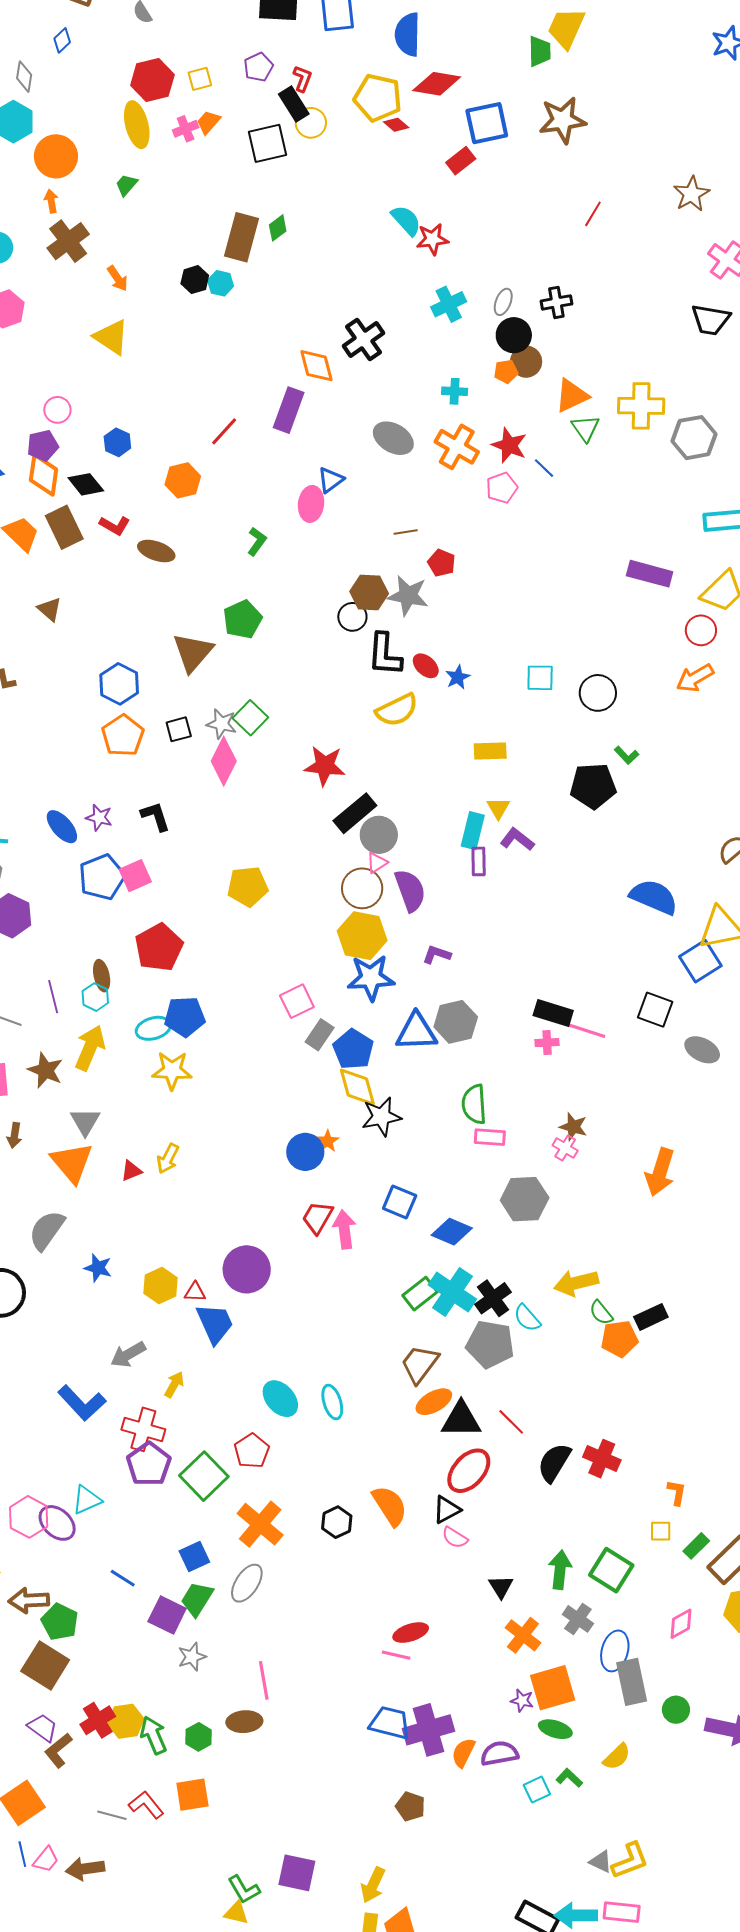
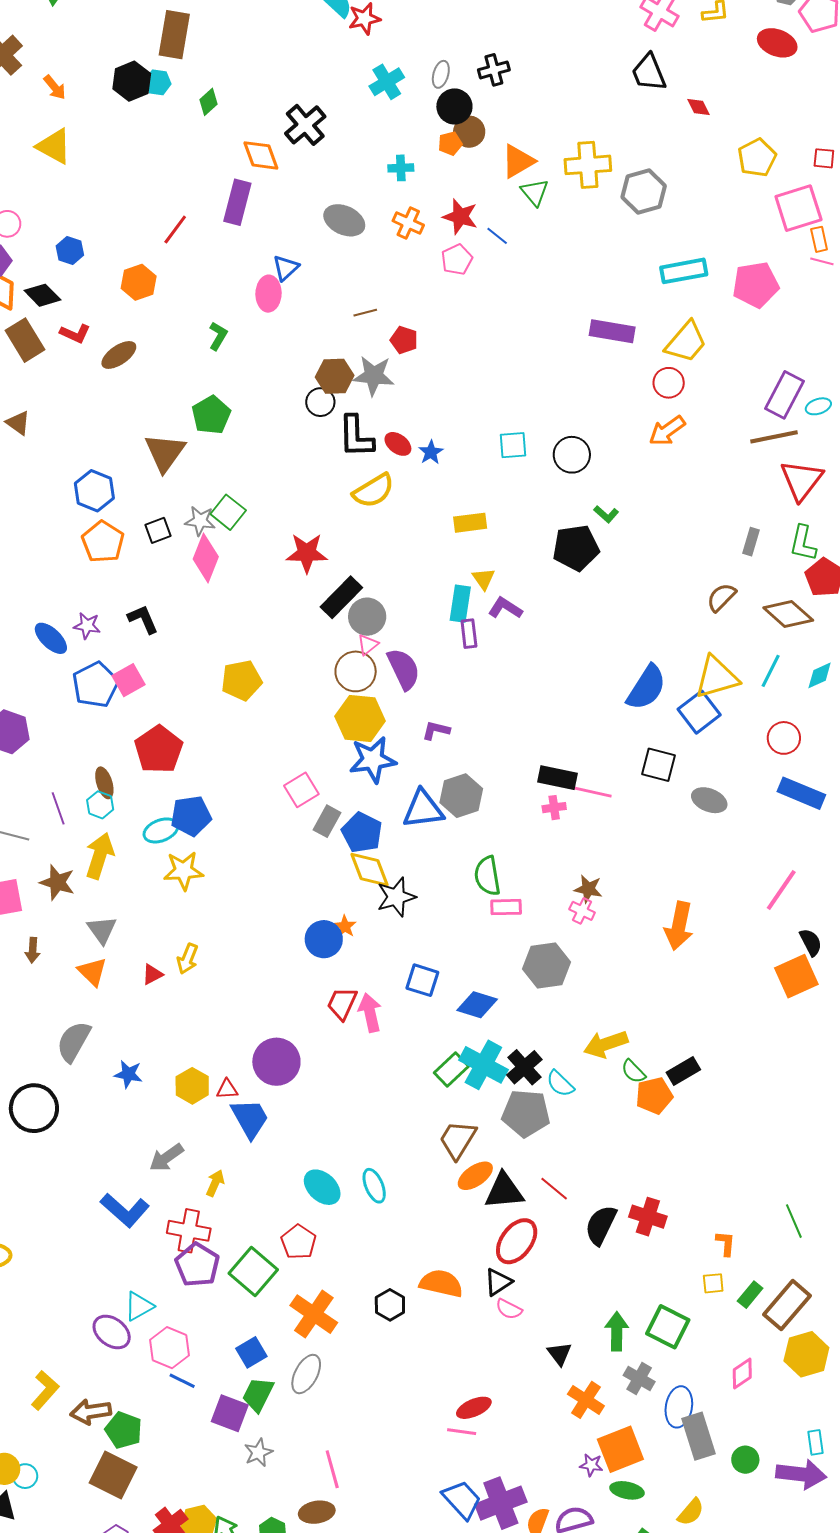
green diamond: (278, 228) -> (209, 102), moved
black hexagon: (195, 280) -> (132, 81), size x1.4
black trapezoid: (710, 320) -> (649, 73), turned 63
orange cross: (457, 447) -> (408, 223), size x0.7
brown ellipse: (156, 551) -> (119, 355), turned -48
blue semicircle: (654, 897) -> (646, 688), moved, turned 105
orange triangle: (72, 1163) -> (92, 972), size x0.7
orange semicircle: (390, 1506) -> (441, 1283), turned -39
pink hexagon: (29, 1517) -> (169, 1348), moved
blue trapezoid: (390, 1723) -> (462, 1500), turned 39

